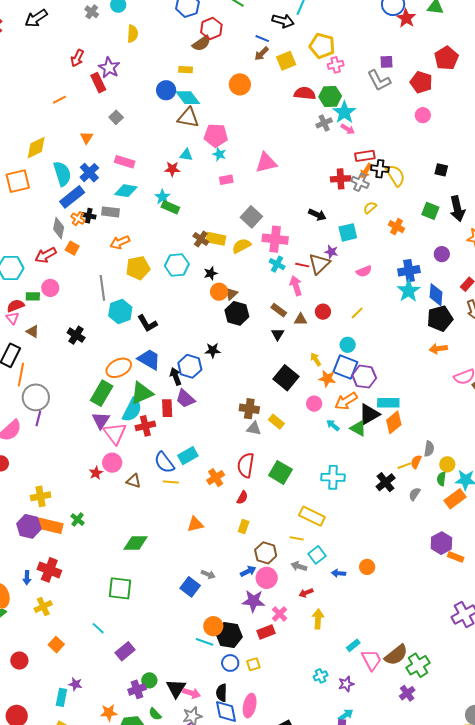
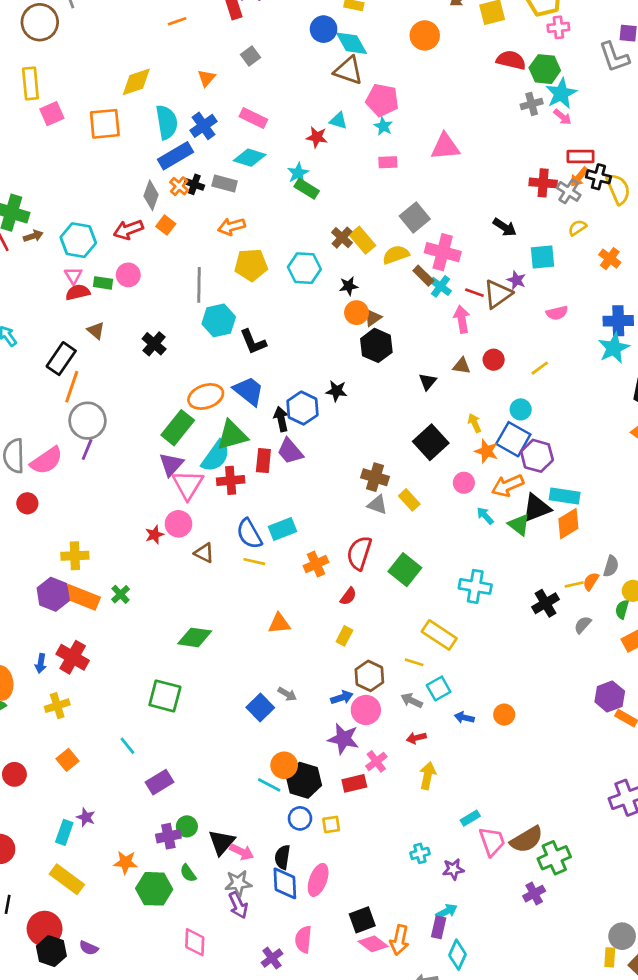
yellow rectangle: (216, 239) -> (362, 240), turned 30
brown rectangle: (279, 310) -> (423, 276), moved
pink triangle: (12, 318) -> (73, 276), moved

